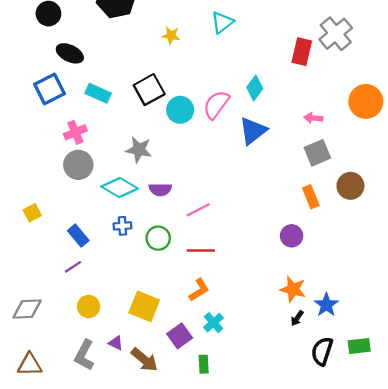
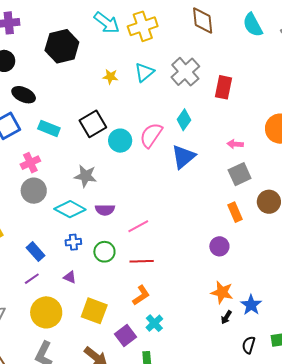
cyan triangle: (222, 22) -> (144, 72), moved
gray cross: (336, 34) -> (185, 72), moved
yellow circle: (89, 306) -> (46, 312), size x1.6
purple triangle: (116, 343) -> (70, 277), moved
black semicircle: (322, 351) -> (249, 345), size x0.7

